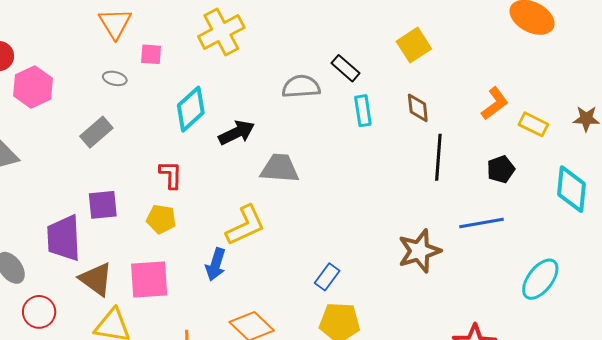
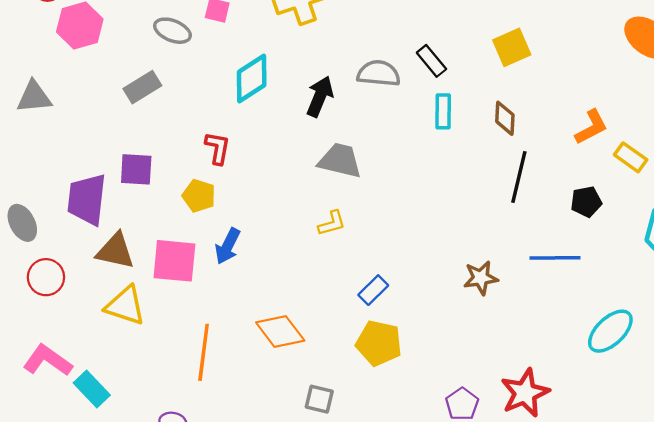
gray ellipse: (115, 78) -> (172, 31), size x1.4
black arrow: (237, 133) -> (320, 96), moved, turned -51
yellow L-shape: (245, 225) -> (332, 223), moved, size x0.6
brown star: (419, 251) -> (481, 278), size x0.7
blue arrow: (216, 264) -> (228, 246), moved
brown triangle: (96, 279) -> (115, 251), turned -33

